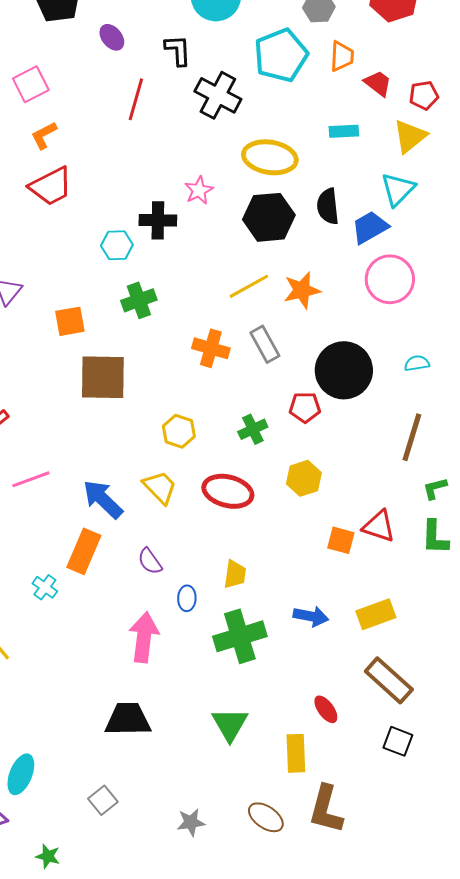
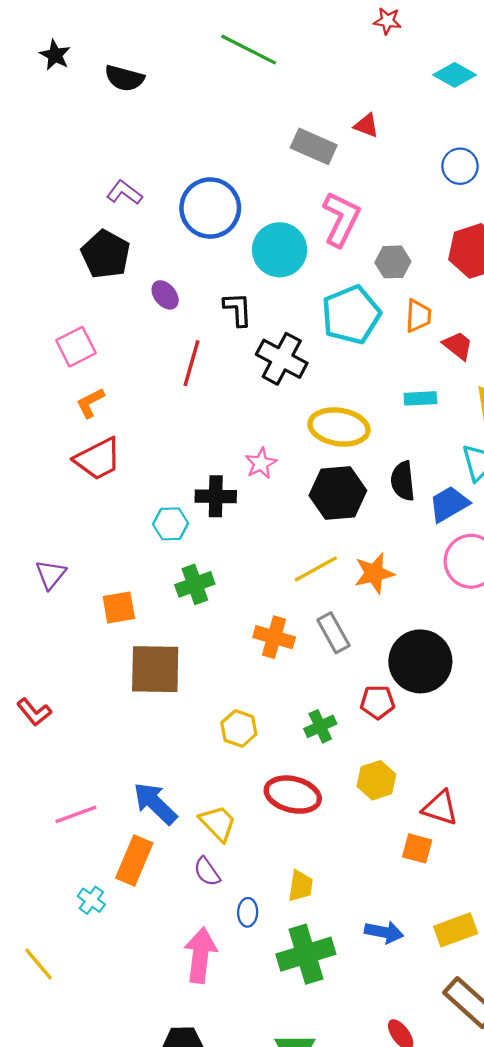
pink line: (31, 479) -> (76, 814), moved
yellow trapezoid: (160, 487) -> (218, 823), moved
red triangle: (379, 526) -> (440, 808), moved

